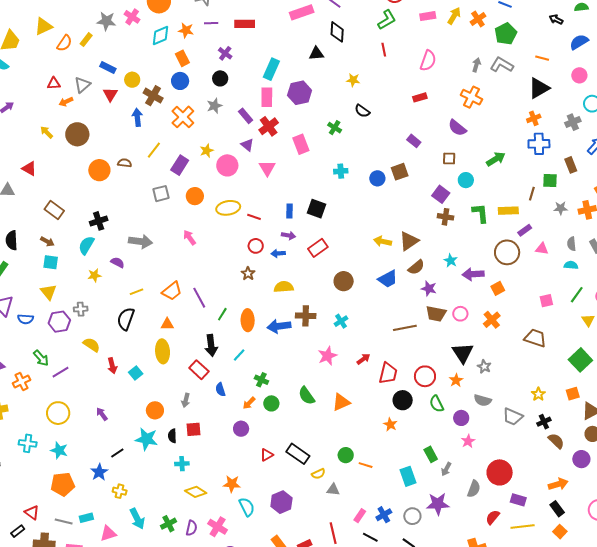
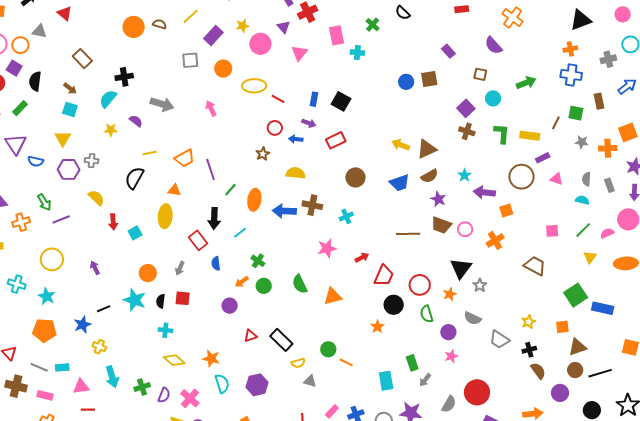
cyan cross: (341, 171) -> (357, 52), moved

